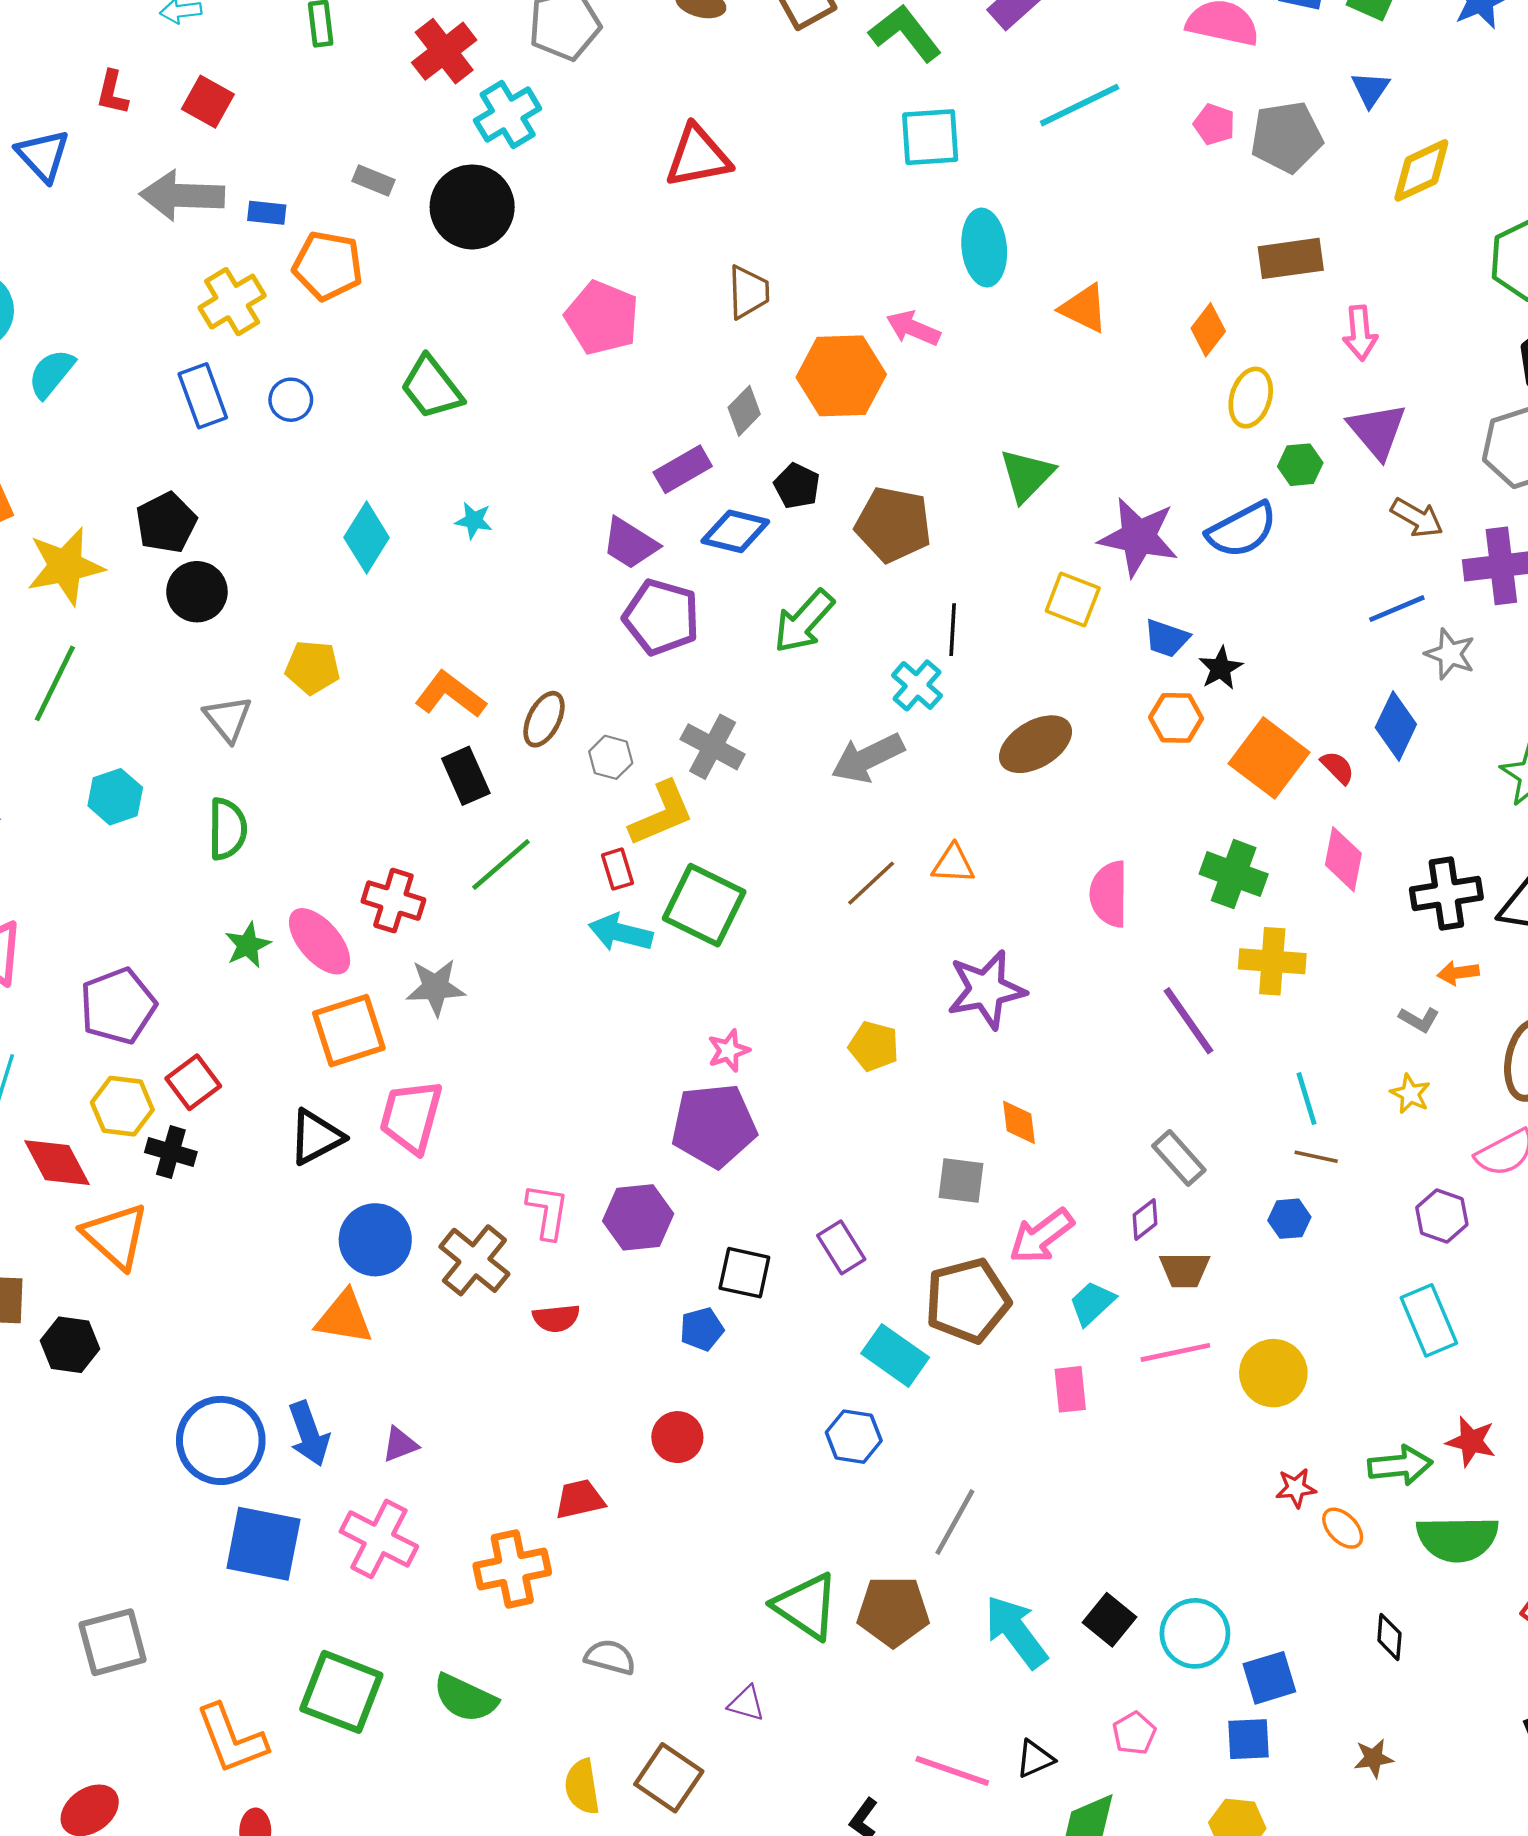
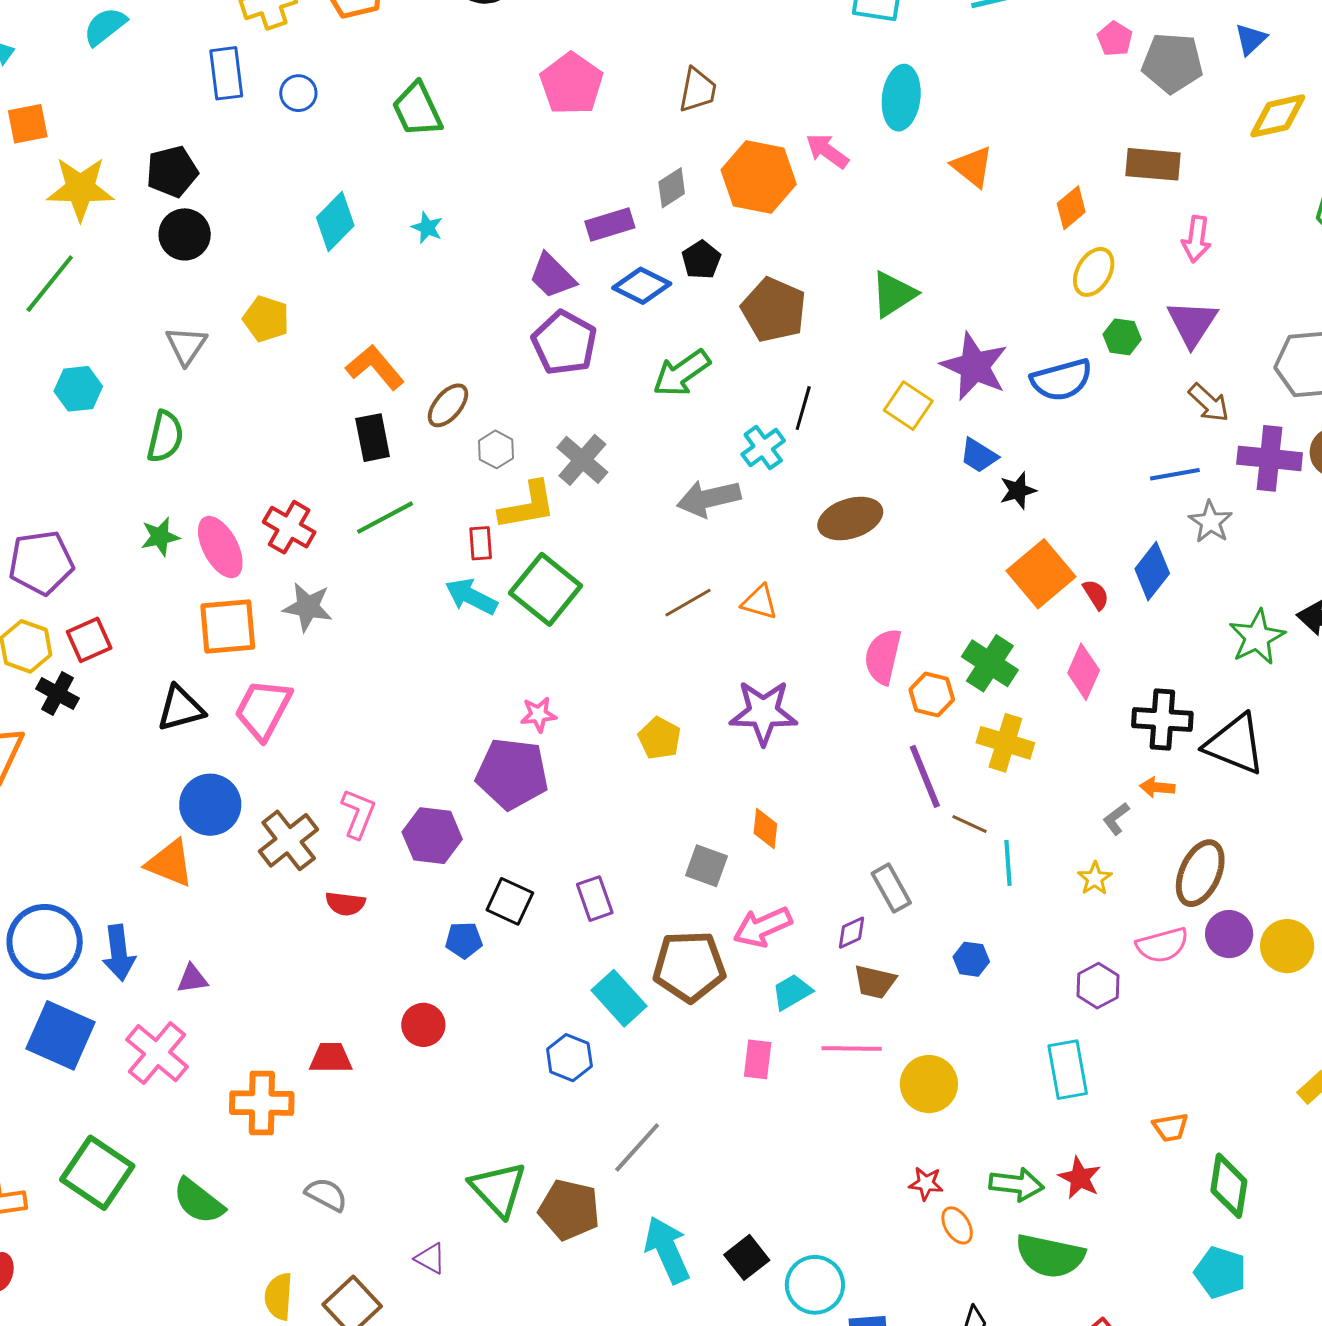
orange hexagon: (1176, 718) -> (932, 695), moved
gray L-shape: (1419, 1019) -> (1116, 819), turned 100
brown line: (1316, 1157) -> (969, 824), moved

